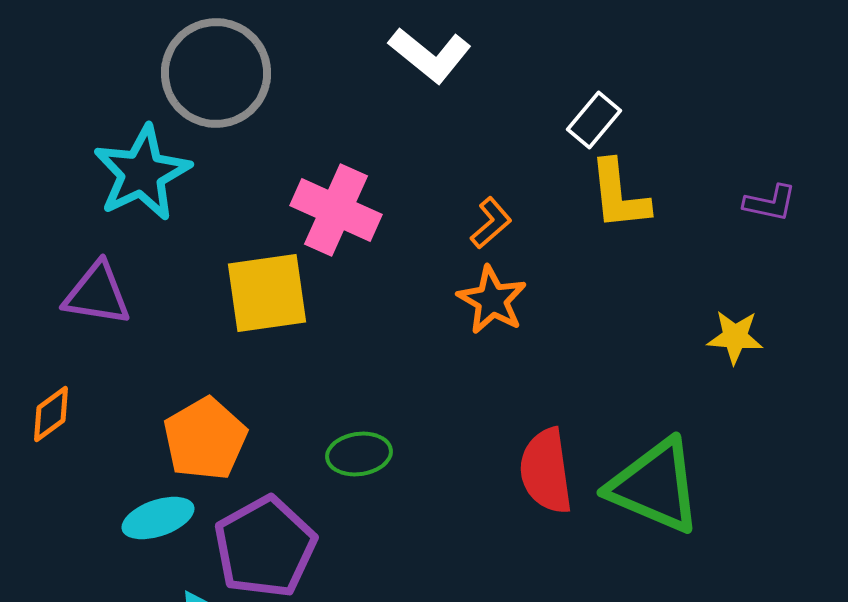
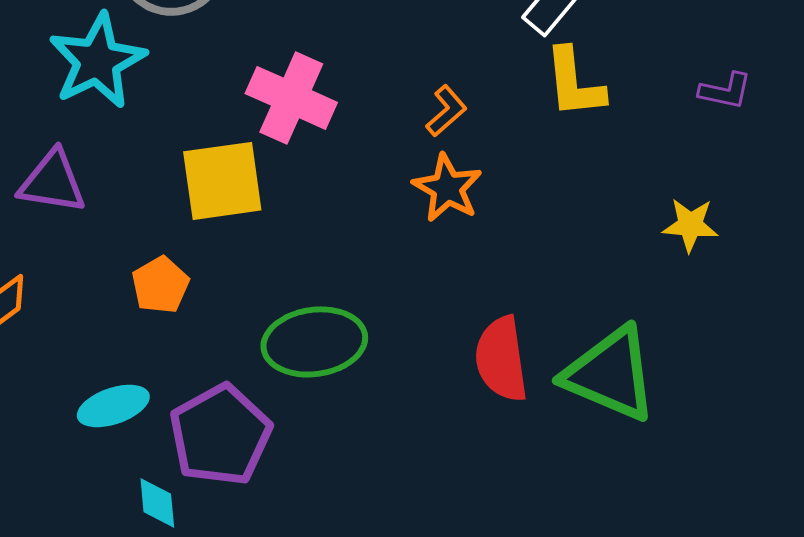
orange pentagon: (205, 439) -> (160, 285), moved, size x0.7
green ellipse: (359, 454) -> (314, 342), size x1.6

